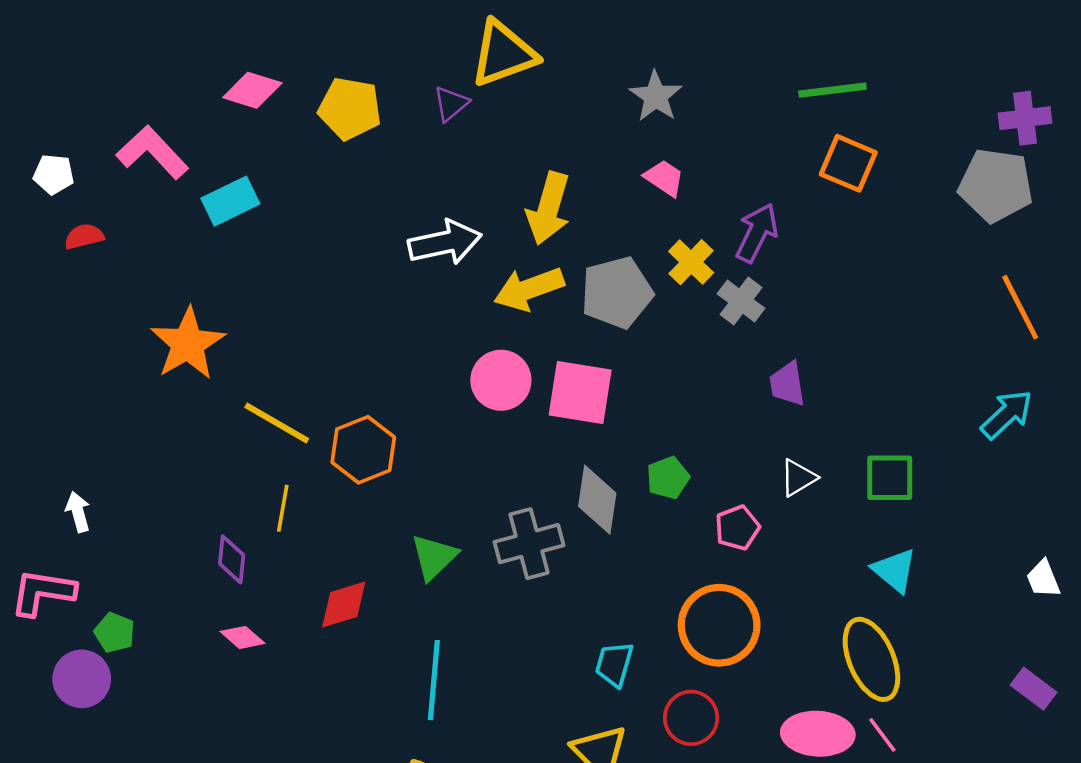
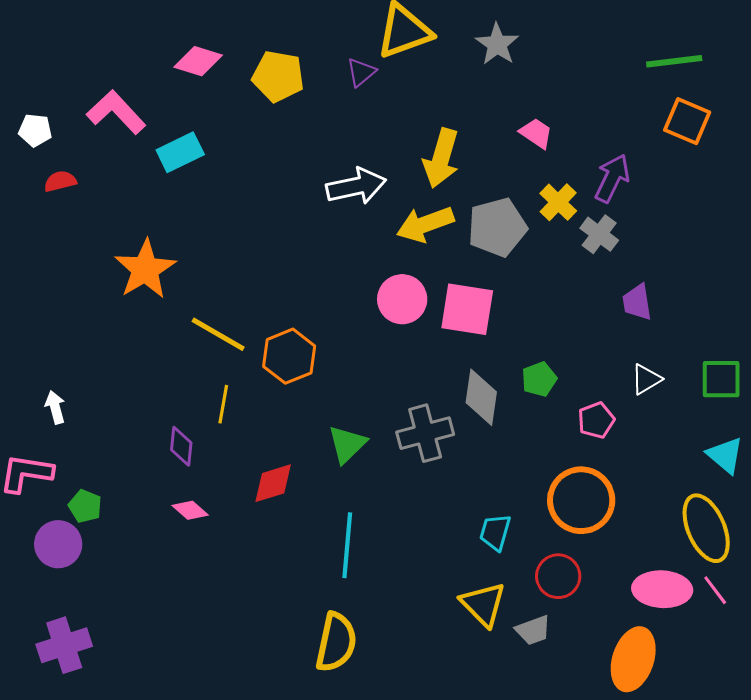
gray star: (656, 96) -> (497, 44), moved

